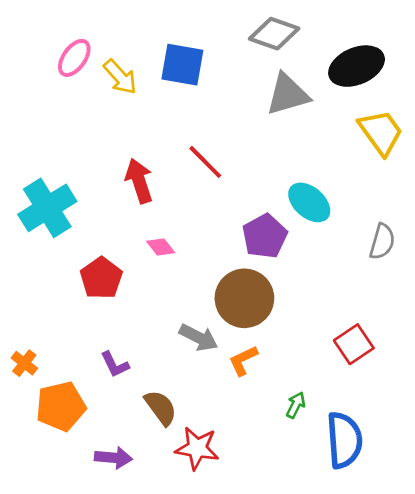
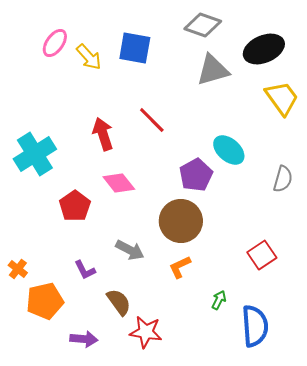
pink diamond: (161, 247) -> (119, 183), size x1.5
gray arrow: (199, 337) -> (130, 250), moved

